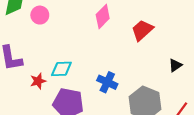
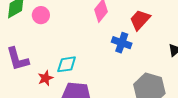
blue cross: (107, 82) -> (122, 43), moved

